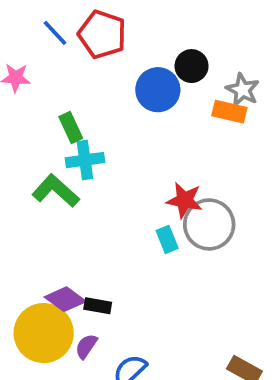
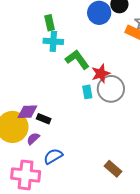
green L-shape: (56, 191) -> (77, 59), moved
red star: (184, 200) -> (101, 73), turned 30
purple diamond: (65, 299) -> (27, 112), turned -50

